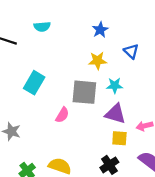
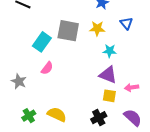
gray square: (84, 92) -> (68, 31), moved
pink semicircle: (62, 115) -> (47, 68), moved

